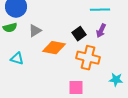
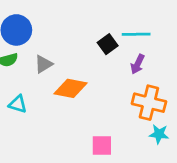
black square: (79, 34) -> (108, 44), moved
orange cross: (88, 58) -> (149, 103), moved

